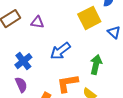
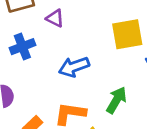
blue cross: (23, 61) -> (22, 47), moved

